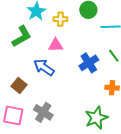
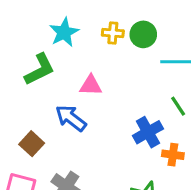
yellow cross: (60, 19) -> (113, 33), moved
blue cross: (89, 63) -> (148, 132), moved

